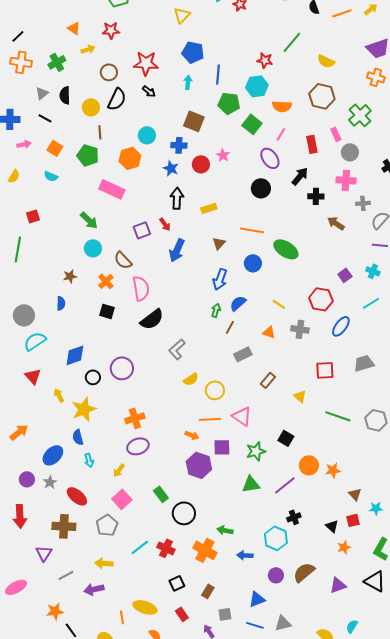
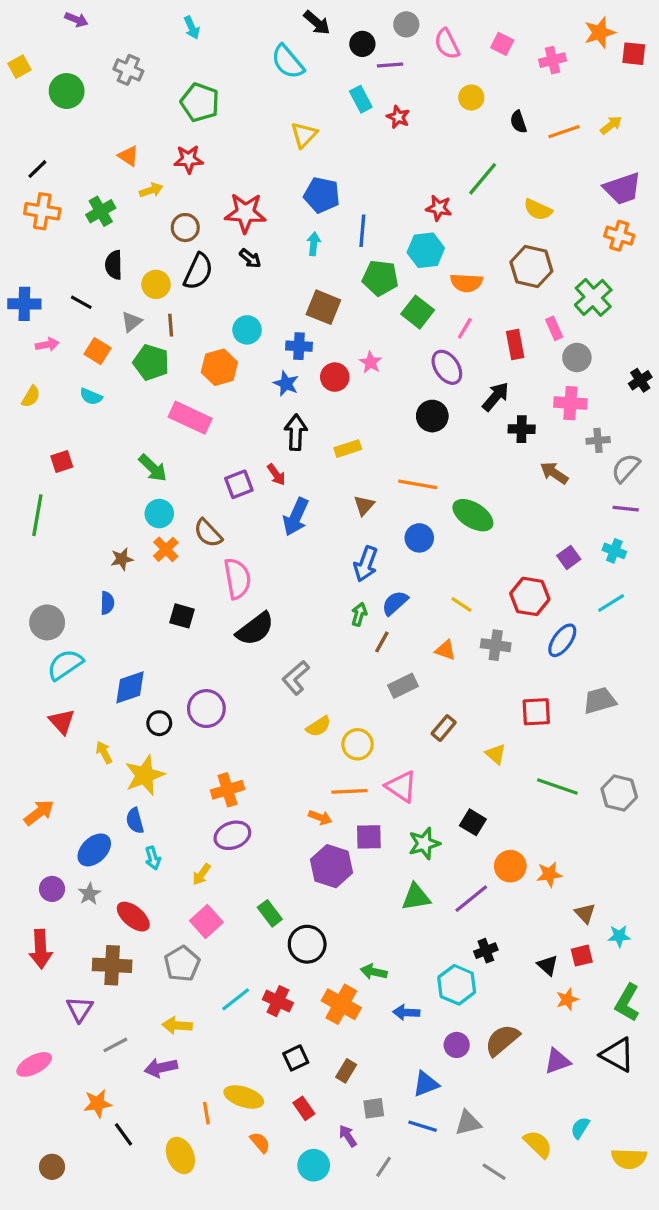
gray triangle: (42, 93) -> (132, 322), moved
orange cross: (106, 281) -> (166, 549), moved

